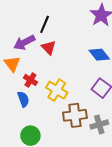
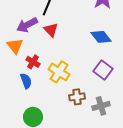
brown cross: (75, 115) -> (77, 97), size x0.7

